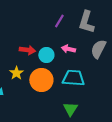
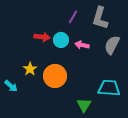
red arrow: (27, 50) -> (42, 37), moved
cyan circle: (46, 55) -> (61, 40), moved
cyan trapezoid: (73, 78) -> (109, 88), moved

